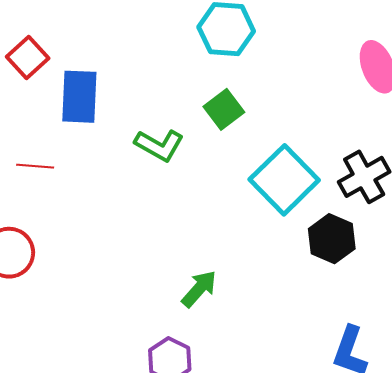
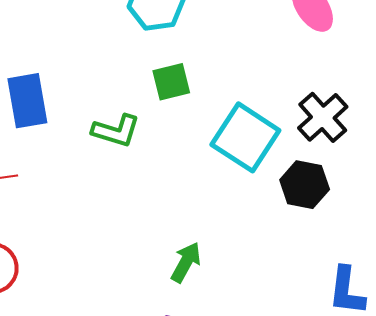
green square: (224, 109) -> (171, 82), turned 36

